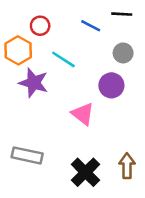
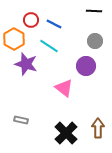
blue line: (91, 26) -> (54, 24), moved
gray rectangle: (27, 155) -> (21, 120), size x0.6

